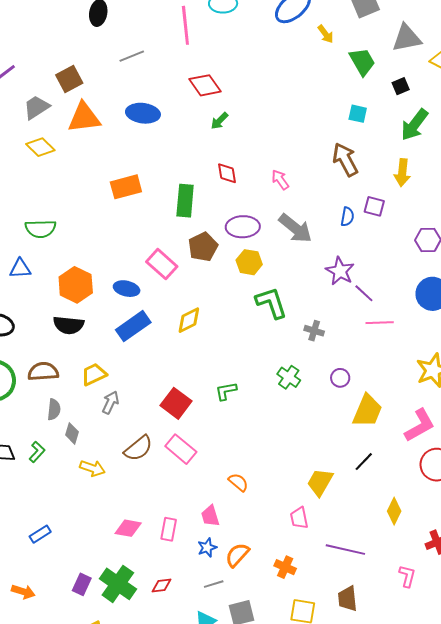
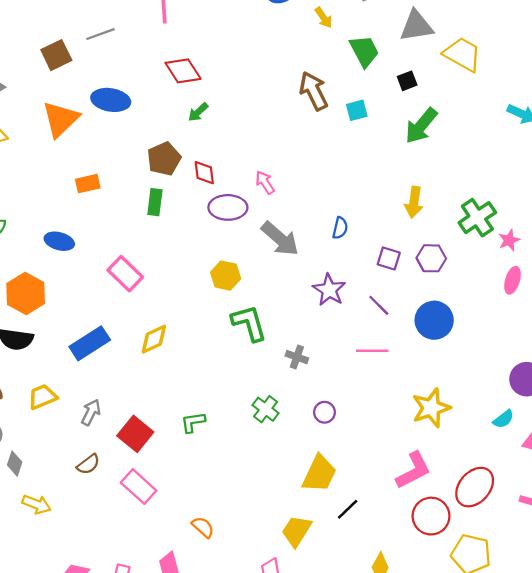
brown square: (69, 79) -> (56, 55), moved
cyan square: (358, 114) -> (357, 110), turned -30
orange triangle: (84, 118) -> (61, 119), moved, turned -39
brown arrow: (345, 160) -> (314, 91), moved
yellow arrow: (402, 173) -> (414, 202), moved
orange rectangle: (126, 187) -> (88, 184), size x0.7
green rectangle: (185, 201) -> (155, 202), size x0.7
purple square: (374, 206) -> (389, 258), moved
purple ellipse: (243, 227) -> (228, 207), moved
brown pentagon: (203, 247) -> (164, 159), moved
blue ellipse: (127, 289) -> (59, 241), moved
purple line: (364, 293) -> (379, 305), moved
gray arrow: (110, 402) -> (91, 412), moved
yellow trapezoid: (367, 411) -> (319, 474), moved
brown semicircle: (138, 448) -> (88, 464), moved, size x0.7

